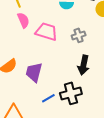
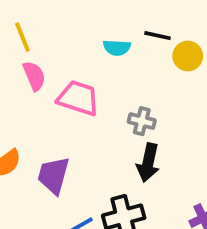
gray cross: (79, 35) -> (142, 121), moved, turned 32

